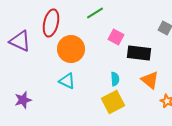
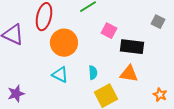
cyan semicircle: (115, 79) -> (93, 73), moved
orange triangle: (150, 80) -> (129, 74), moved, turned -30

